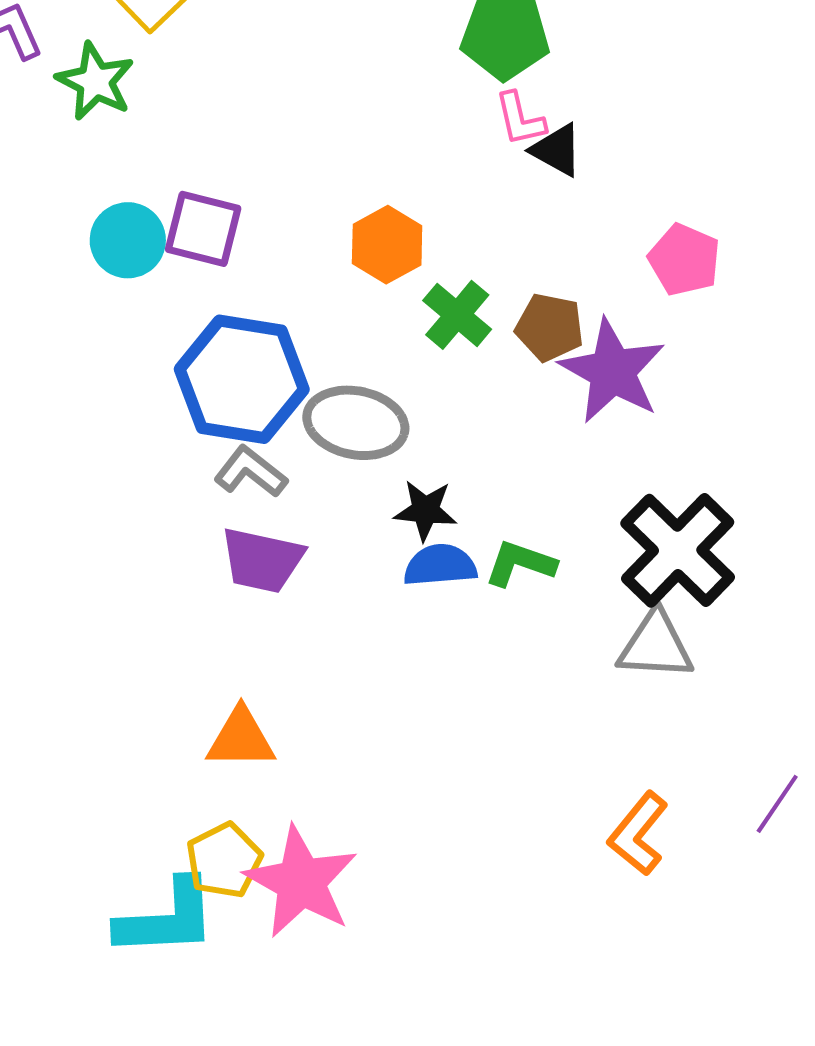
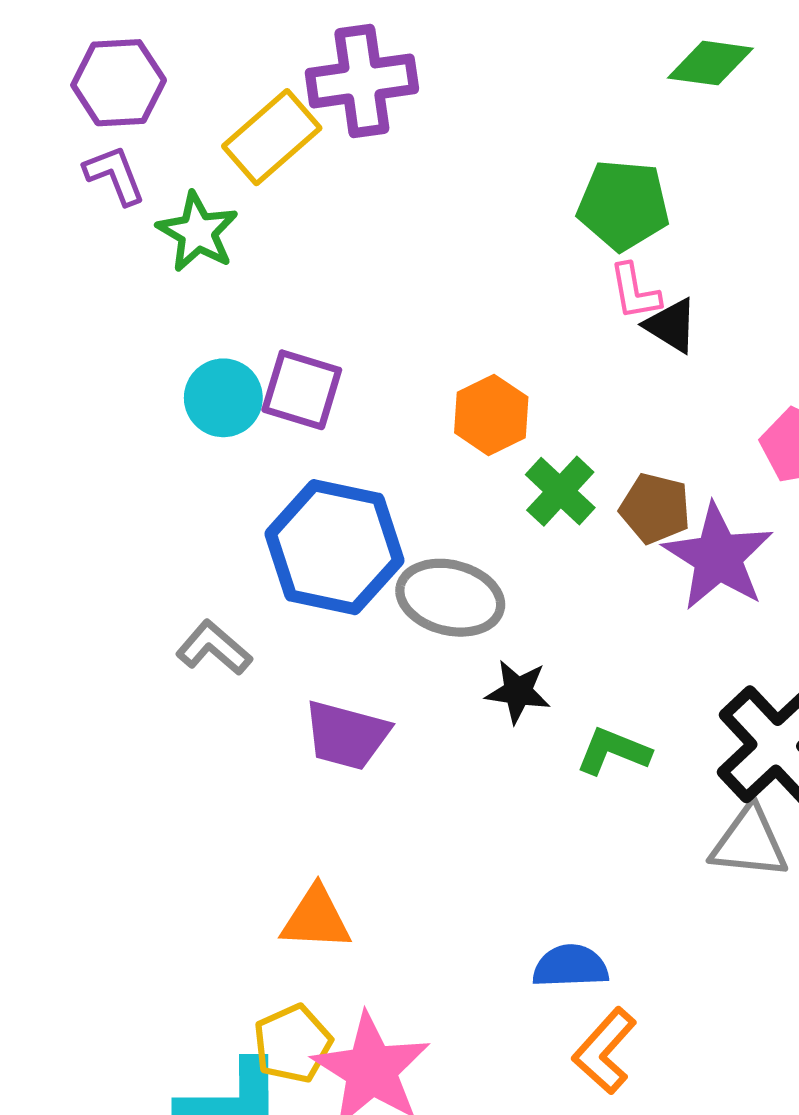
gray L-shape: (251, 472) -> (214, 648), moved
blue semicircle: (440, 565) -> (570, 966), moved
orange L-shape: (638, 834) -> (605, 1051), moved

